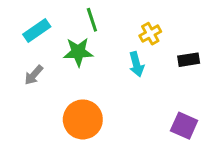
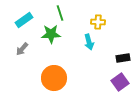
yellow cross: (150, 34) -> (98, 22), turned 32
black rectangle: (189, 60) -> (123, 58), moved
purple square: (184, 126) -> (120, 82), turned 30

